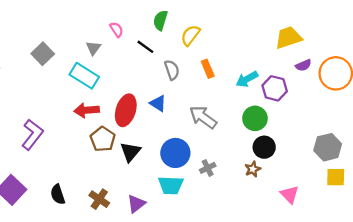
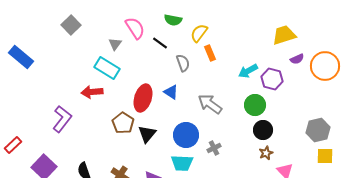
green semicircle: (160, 20) -> (173, 20), turned -96
pink semicircle: (117, 30) -> (135, 28), size x1.6
gray square: (43, 54) -> (71, 25), moved
orange rectangle: (208, 69) -> (210, 53), moved
red arrow: (87, 110) -> (92, 92), moved
brown star: (253, 169) -> (266, 153), moved

